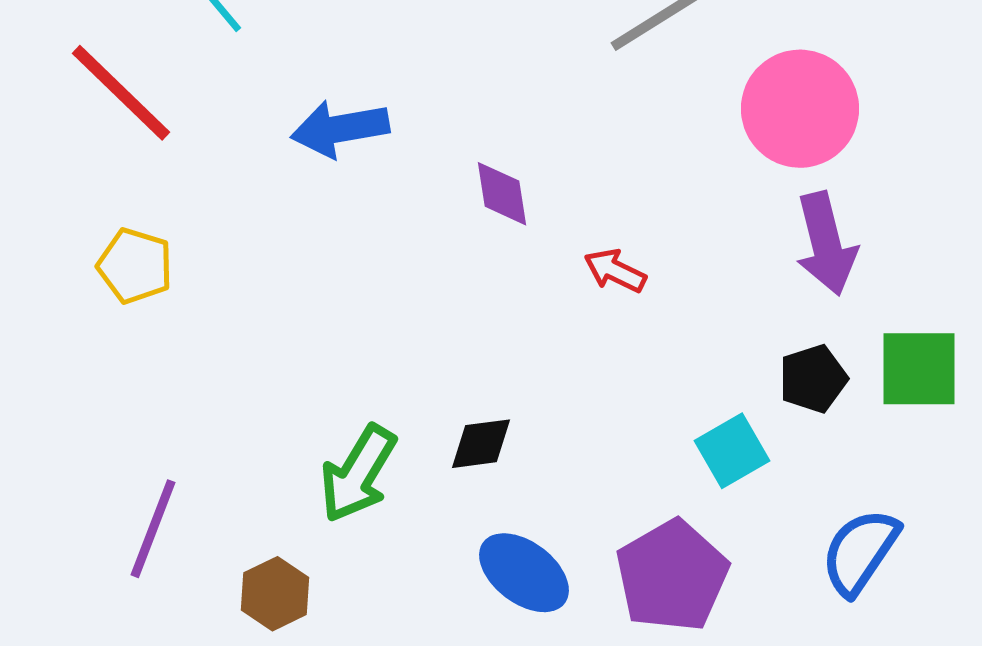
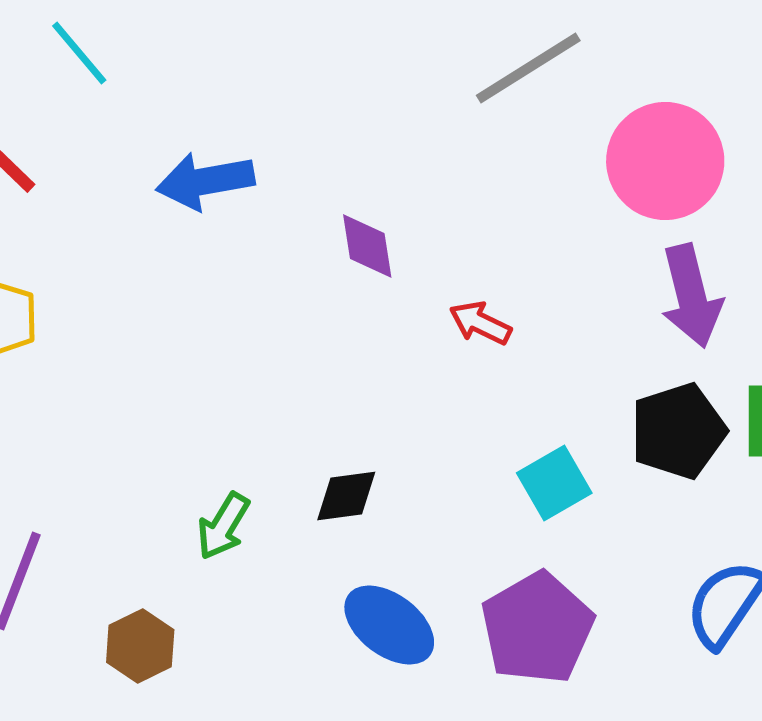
black pentagon: (813, 379) -> (678, 431), size x1.4
cyan square: (732, 451) -> (554, 483), moved
green arrow: (358, 474) -> (223, 526), size x0.7

